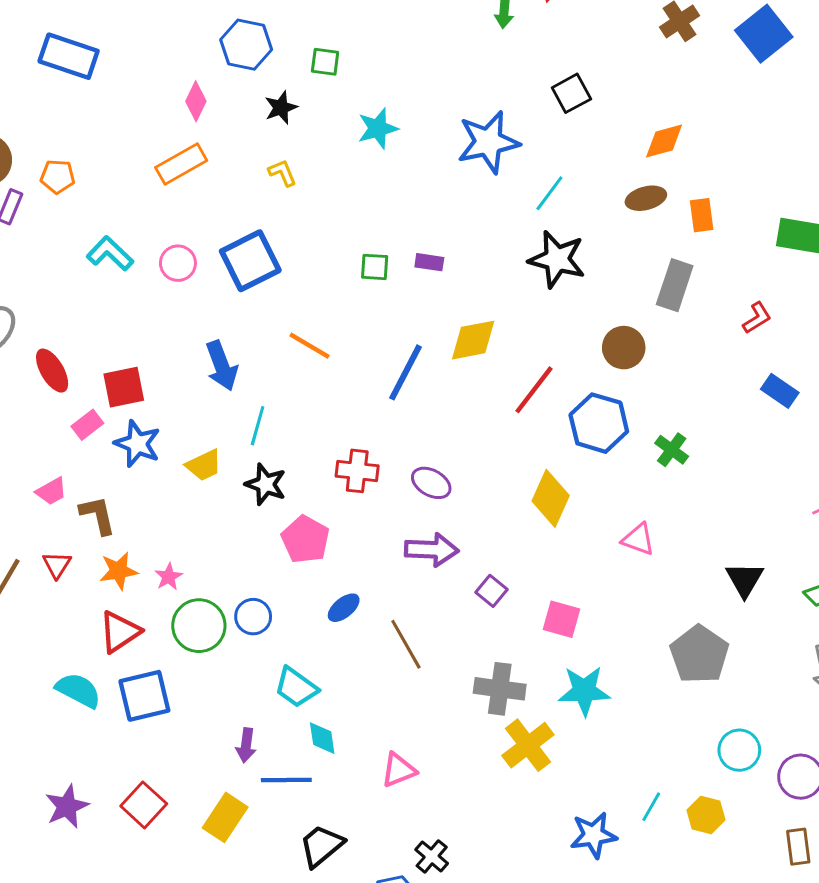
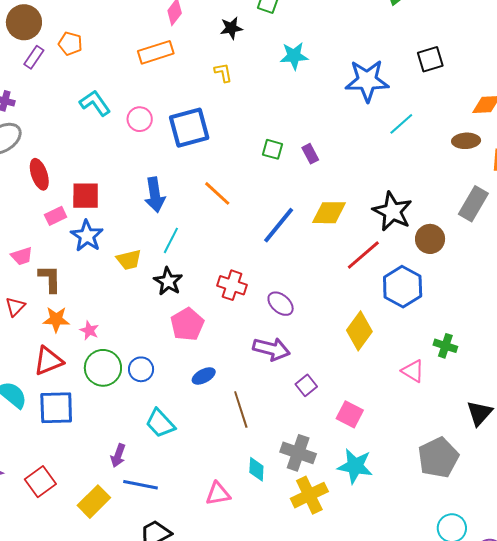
black star: (557, 259) -> (392, 211), moved
purple rectangle: (429, 262) -> (310, 154), turned 42
green cross: (672, 450) -> (445, 346), moved, turned -30
pink star: (169, 577) -> (89, 330), turned -30
cyan diamond: (322, 738) -> (256, 469), moved

